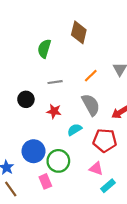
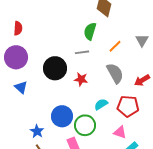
green semicircle: (44, 49) -> (90, 31), moved
black circle: (26, 99) -> (55, 68), size x1.5
cyan semicircle: (75, 130) -> (101, 104), moved

